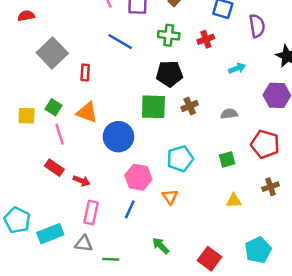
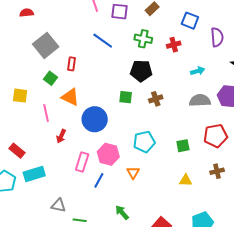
green square: (53, 107) -> (50, 78), moved
green square: (153, 107) -> (126, 97), size x0.6
gray semicircle: (229, 114) -> (200, 100), moved, size x1.5
red pentagon: (265, 144) -> (216, 136), turned -30
red rectangle: (54, 168) -> (17, 151), moved
red arrow: (82, 181) -> (61, 136), moved, turned 88
pink rectangle: (91, 213) -> (82, 162), moved
cyan rectangle: (50, 234) -> (34, 174), moved

